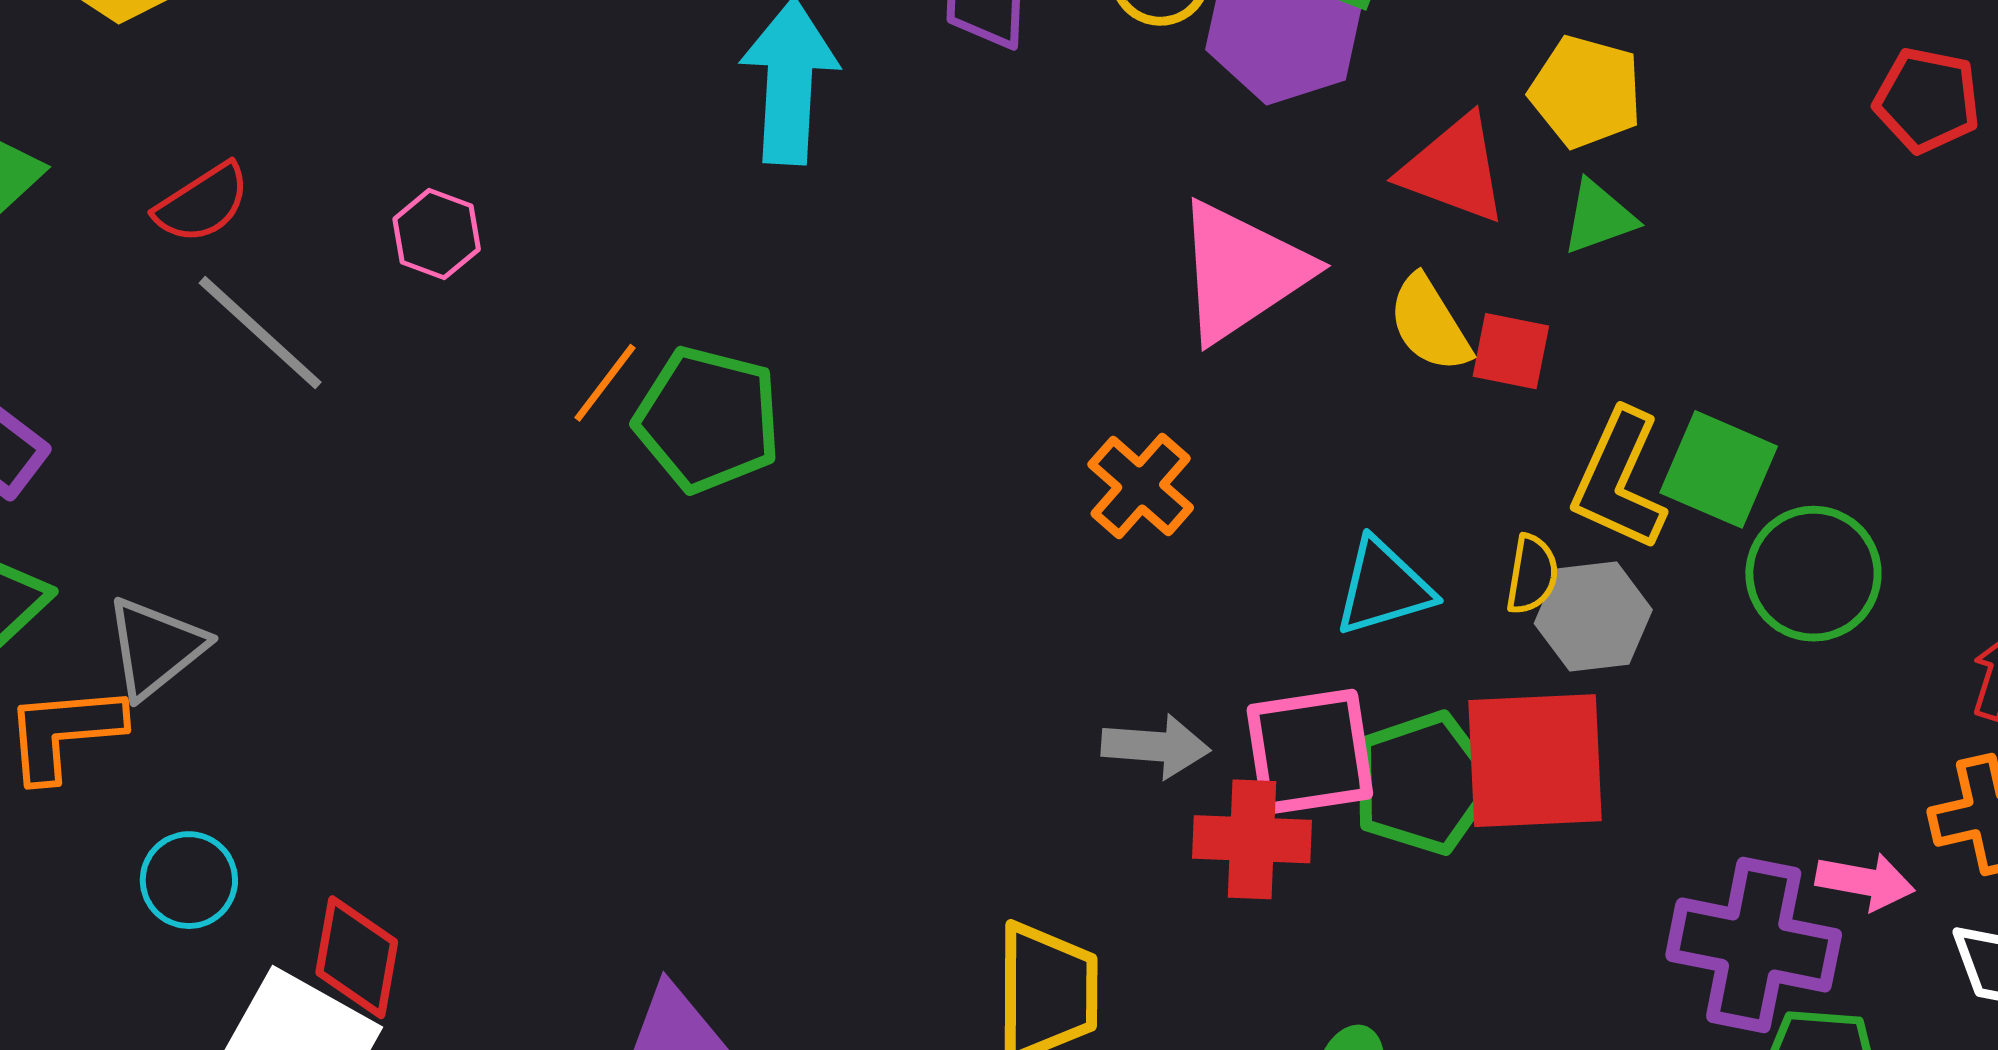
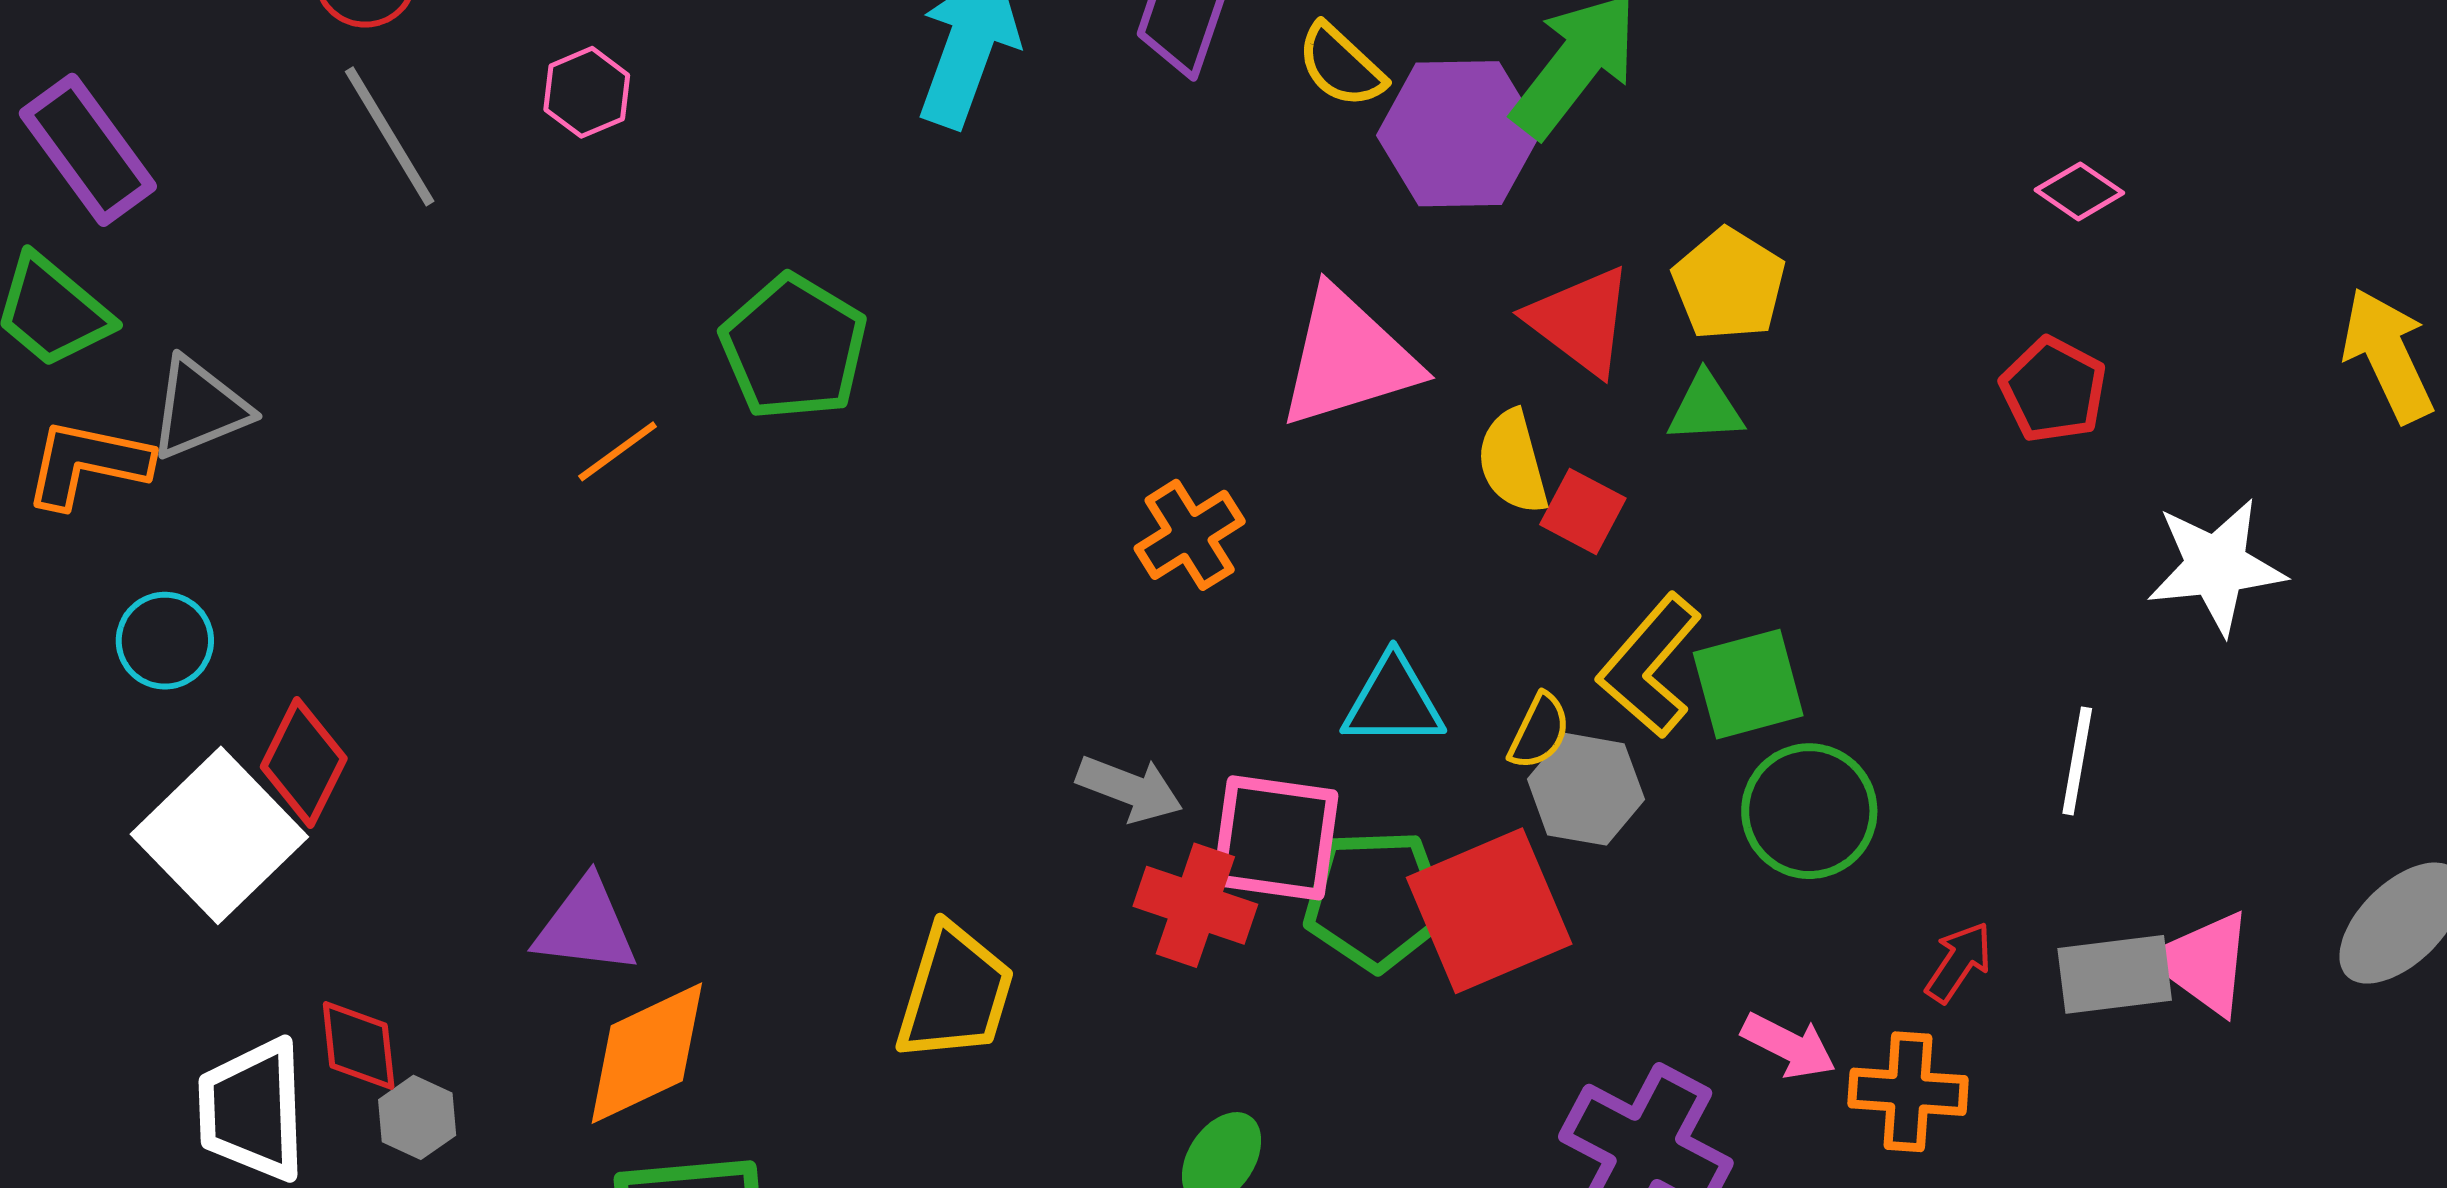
orange line: (605, 383) -> (618, 451), moved
green square: (1719, 469) -> (1748, 684), turned 35
red square: (1535, 761) -> (1489, 911), turned -37
pink arrow: (1865, 881) -> (1789, 1046), moved

